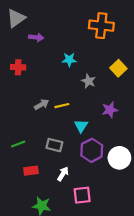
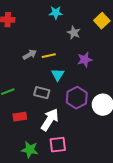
purple star: (110, 110) -> (85, 60), moved
cyan triangle: (81, 126) -> (58, 75), moved
white arrow: (63, 174) -> (50, 120), size x1.6
pink square: (82, 195) -> (58, 145), moved

